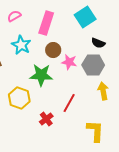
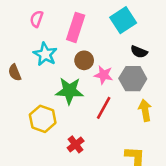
pink semicircle: (14, 16) -> (37, 19), turned -40
red line: (69, 103) -> (104, 108), moved

